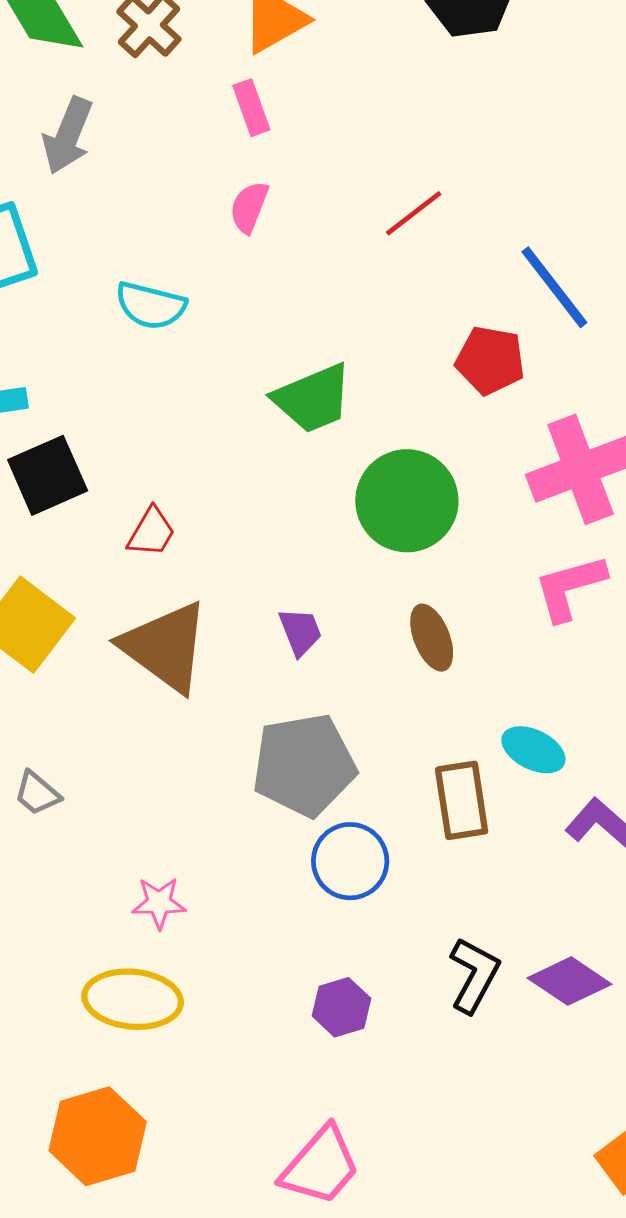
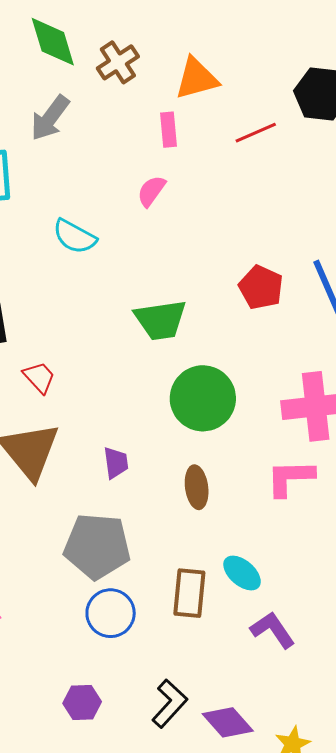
red line: (414, 213) -> (256, 133), moved
red pentagon: (490, 360) -> (261, 287), moved
red trapezoid: (151, 532) -> (39, 377), turned -87

